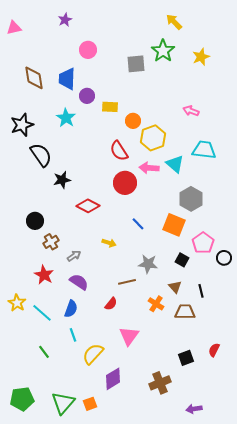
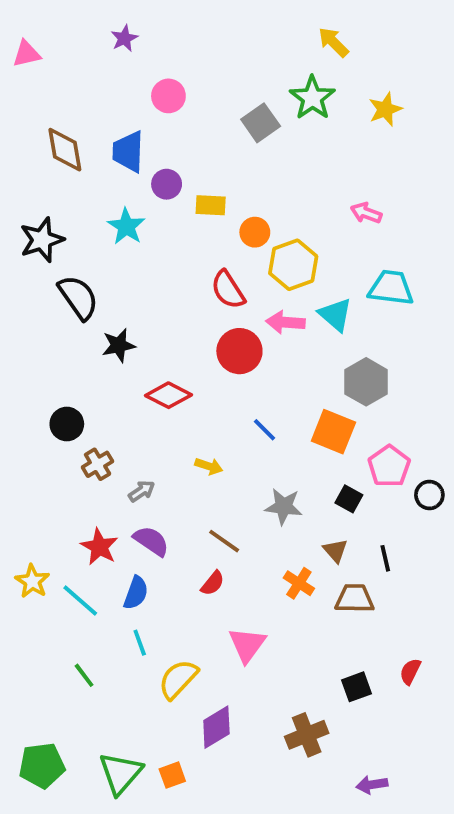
gray square: (136, 64) -> (261, 123), turned -30
red star: (44, 275) -> (99, 547), moved
brown line: (127, 282) -> (224, 541), moved, turned 48

